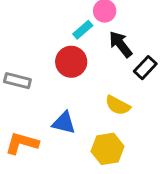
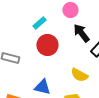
cyan rectangle: (83, 30) -> (39, 23), moved

